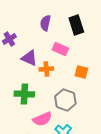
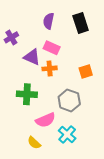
pink rectangle: (60, 49) -> (52, 48), moved
orange square: (81, 72) -> (86, 72), turned -32

